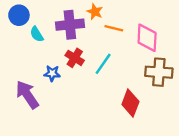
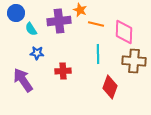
red cross: (75, 58) -> (63, 71), moved, turned -35
cyan line: (103, 64) -> (98, 54), moved, turned -36
blue star: (52, 73) -> (37, 53), moved

